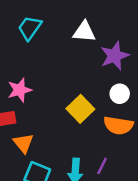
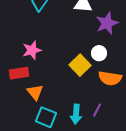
white circle: (120, 94) -> (99, 53), moved

